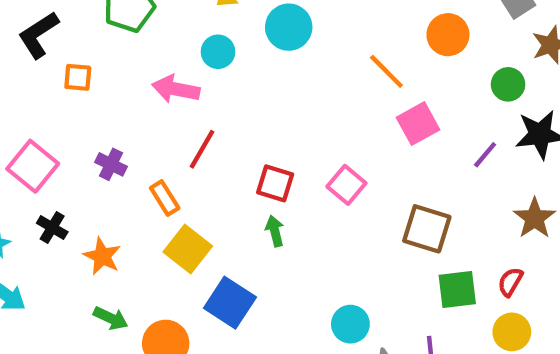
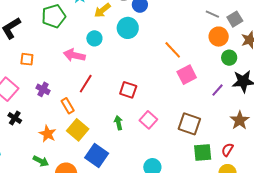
orange circle: (448, 35) -> (219, 37), moved
orange square: (78, 77) -> (27, 59), moved
red square: (275, 183) -> (128, 90), moved
pink square: (346, 185) -> (148, 120), moved
orange star: (102, 256) -> (48, 134), moved

